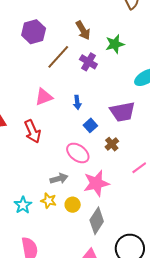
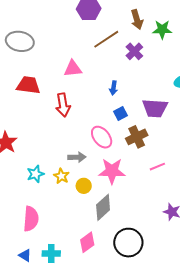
green star: (115, 44) -> (162, 30), moved
pink triangle: (44, 97) -> (73, 69), moved
brown cross: (112, 144) -> (137, 137), size x1.5

